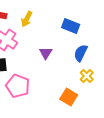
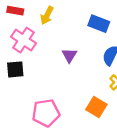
pink pentagon: (18, 86) -> (46, 113), moved, turned -30

